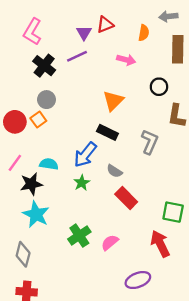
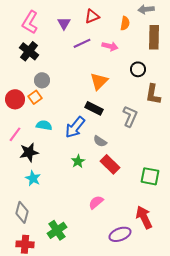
purple triangle: (84, 33) -> (64, 23), moved
purple line: (77, 56) -> (82, 43), moved
black cross: (44, 66) -> (29, 51), moved
cyan semicircle: (49, 164) -> (44, 125), moved
green star: (82, 183) -> (78, 161), moved
cyan star: (36, 214) -> (33, 178), size x0.7
green cross: (79, 236) -> (57, 230), moved
red arrow: (160, 244) -> (144, 217), moved

